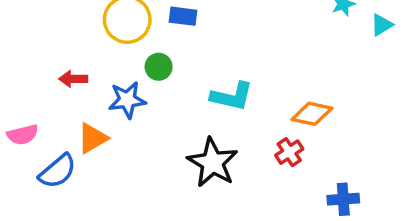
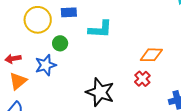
cyan L-shape: (232, 96) -> (100, 29), moved
orange triangle: (92, 138) -> (18, 81), moved

